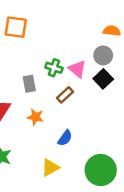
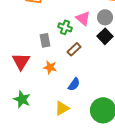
pink triangle: (77, 69) -> (83, 18), moved

